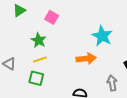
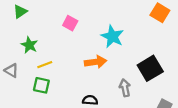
pink square: (52, 17) -> (70, 23), moved
green star: (39, 40) -> (29, 45), moved

